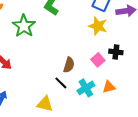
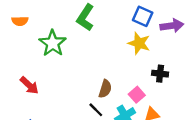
pink square: (98, 60) -> (137, 95), moved

